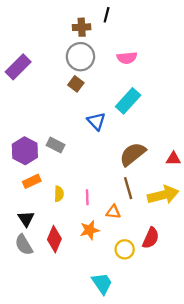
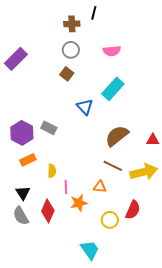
gray circle: (80, 57) -> (71, 50), size x0.7
brown line: (128, 188) -> (113, 166), turned -48
pink line: (87, 197) -> (66, 187), moved

